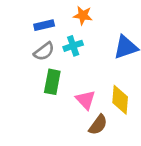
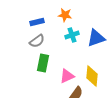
cyan cross: (73, 46) -> (72, 35), moved
pink triangle: (86, 100) -> (67, 76), turned 49

